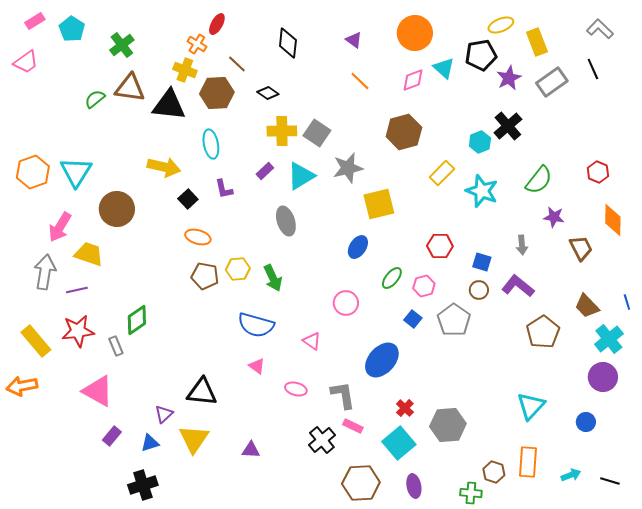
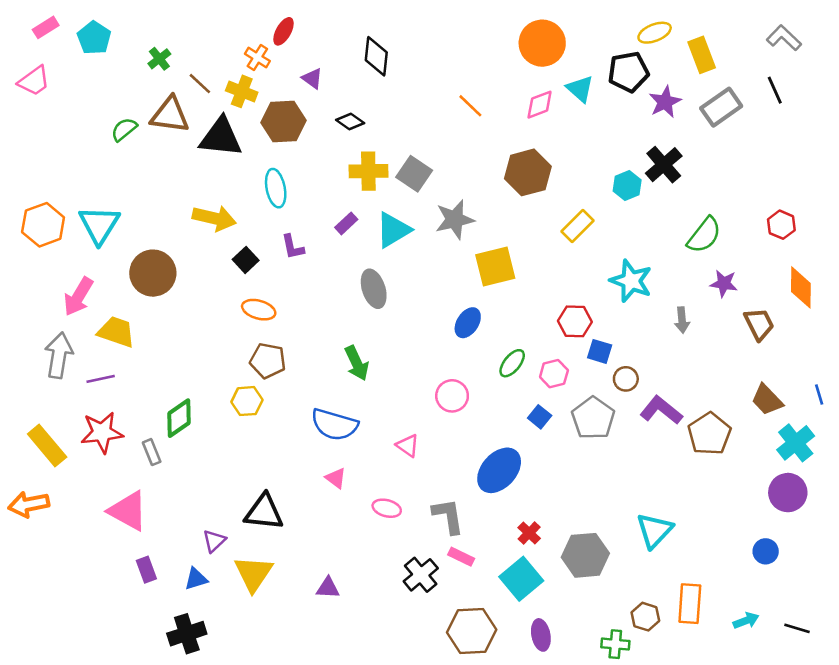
purple triangle: (354, 40) -> (312, 78), moved
green cross: (122, 45) -> (159, 59), size x0.7
brown line: (237, 64) -> (200, 84), moved
cyan star: (482, 191) -> (631, 281), moved
blue square: (482, 262) -> (600, 351), moved
yellow hexagon: (238, 269) -> (247, 401), moved
purple L-shape: (518, 286) -> (661, 410), moved
cyan triangle: (531, 406) -> (655, 530), moved
purple rectangle: (112, 436) -> (146, 570), turned -60

